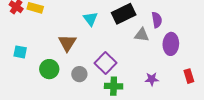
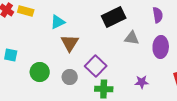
cyan triangle: (90, 19) -> (58, 22), moved, turned 42
purple semicircle: (157, 20) -> (158, 15), moved
brown triangle: (67, 43) -> (70, 43), moved

